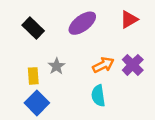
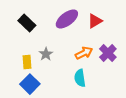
red triangle: (129, 19) -> (95, 21), moved

